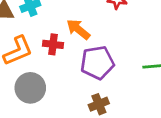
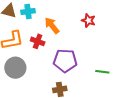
orange arrow: (78, 29) -> (52, 26), moved

